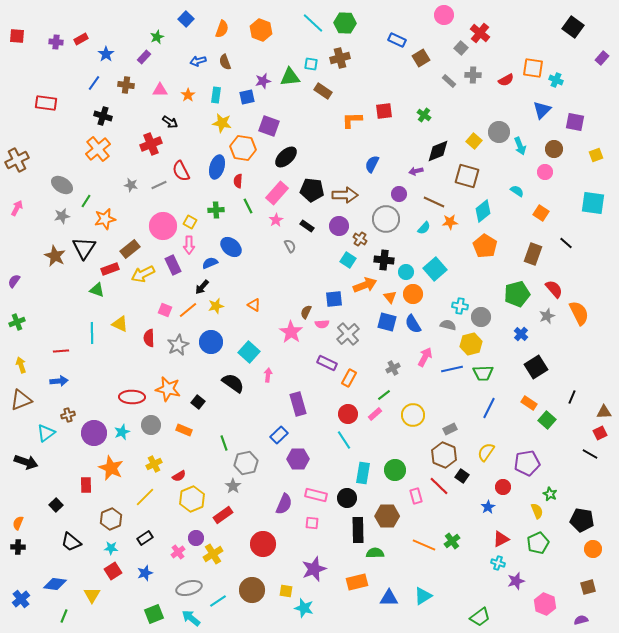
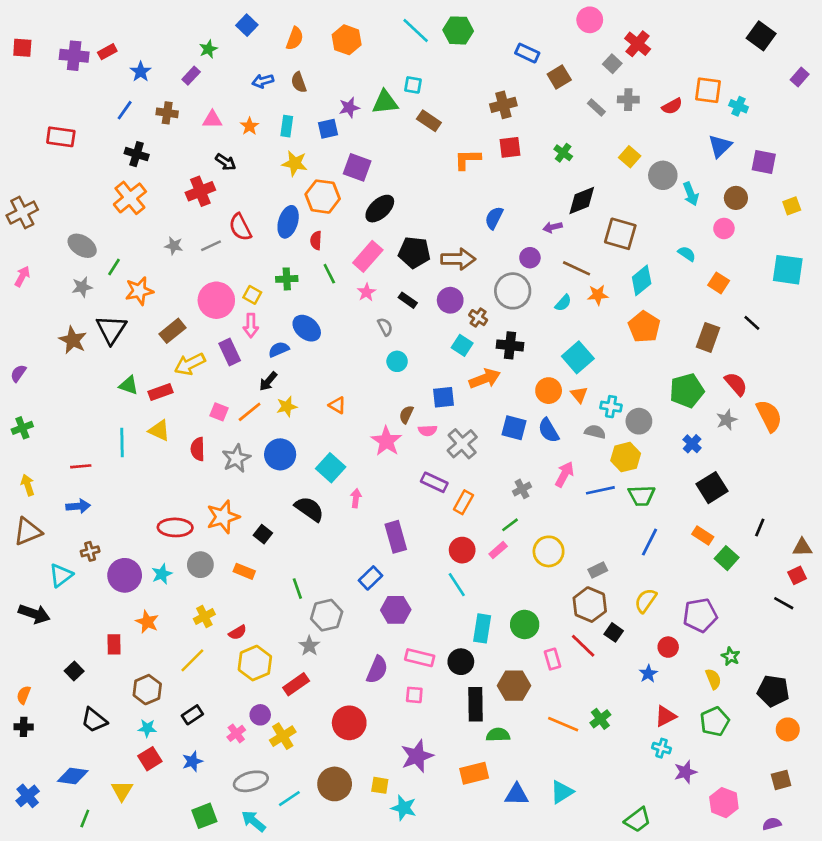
purple cross: (56, 42) -> (74, 56), size x1.5
brown cross: (340, 58) -> (503, 105), moved
yellow square: (474, 141) -> (630, 157), moved
red rectangle: (110, 269) -> (161, 392), moved
cyan circle: (406, 272) -> (397, 361), moved
orange triangle: (390, 297) -> (579, 395), moved
orange star: (168, 389) -> (223, 517), turned -30
orange star: (111, 468) -> (147, 622), size x0.7

